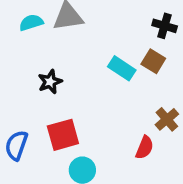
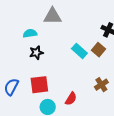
cyan semicircle: (31, 23) -> (30, 33), moved
red semicircle: (145, 148) -> (71, 99), moved

